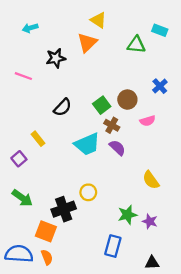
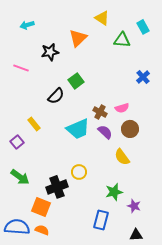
yellow triangle: (98, 20) -> (102, 18), moved
cyan rectangle: (160, 30) -> (143, 27), turned 40
brown circle: (127, 100) -> (130, 129), moved
green square: (102, 105) -> (76, 81), moved
pink semicircle: (148, 121) -> (122, 108), moved
yellow semicircle: (151, 180) -> (122, 157), moved
purple star: (150, 221) -> (134, 206), moved
orange semicircle: (47, 257) -> (42, 230), turned -48

